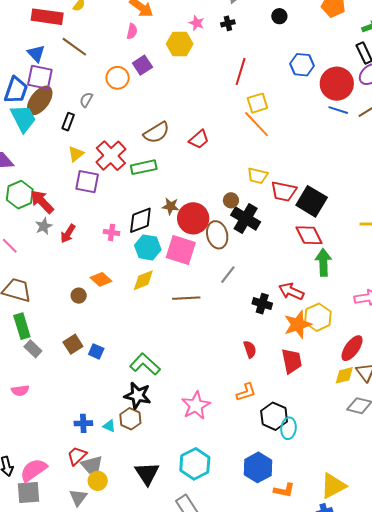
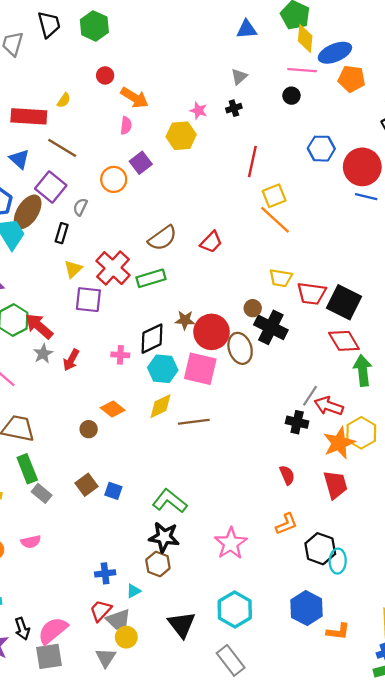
purple square: (40, 77) -> (51, 187), moved, turned 32
gray line: (228, 275) -> (310, 396), moved
brown line: (186, 298) -> (194, 422), moved
cyan triangle: (109, 426) -> (134, 591), moved, turned -48

